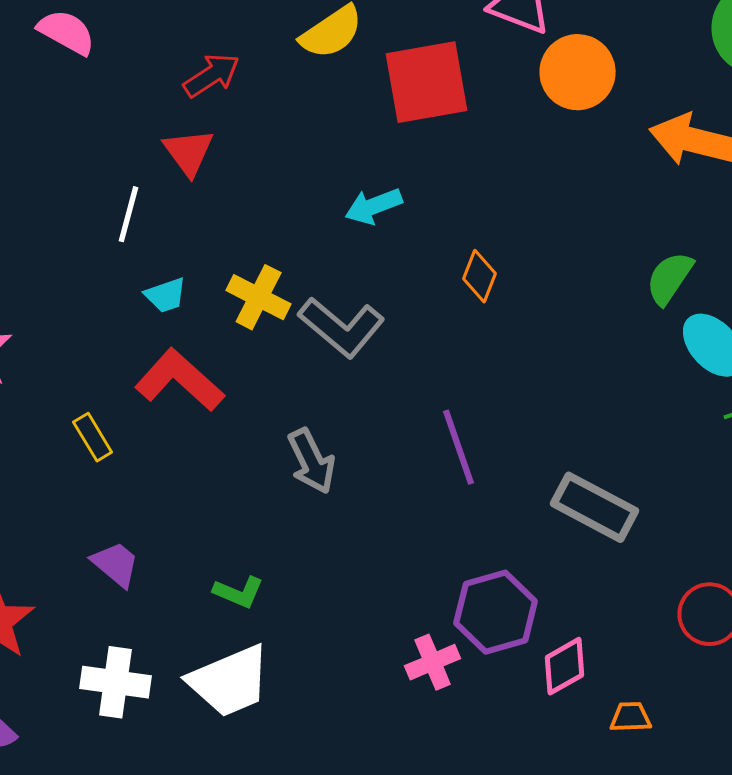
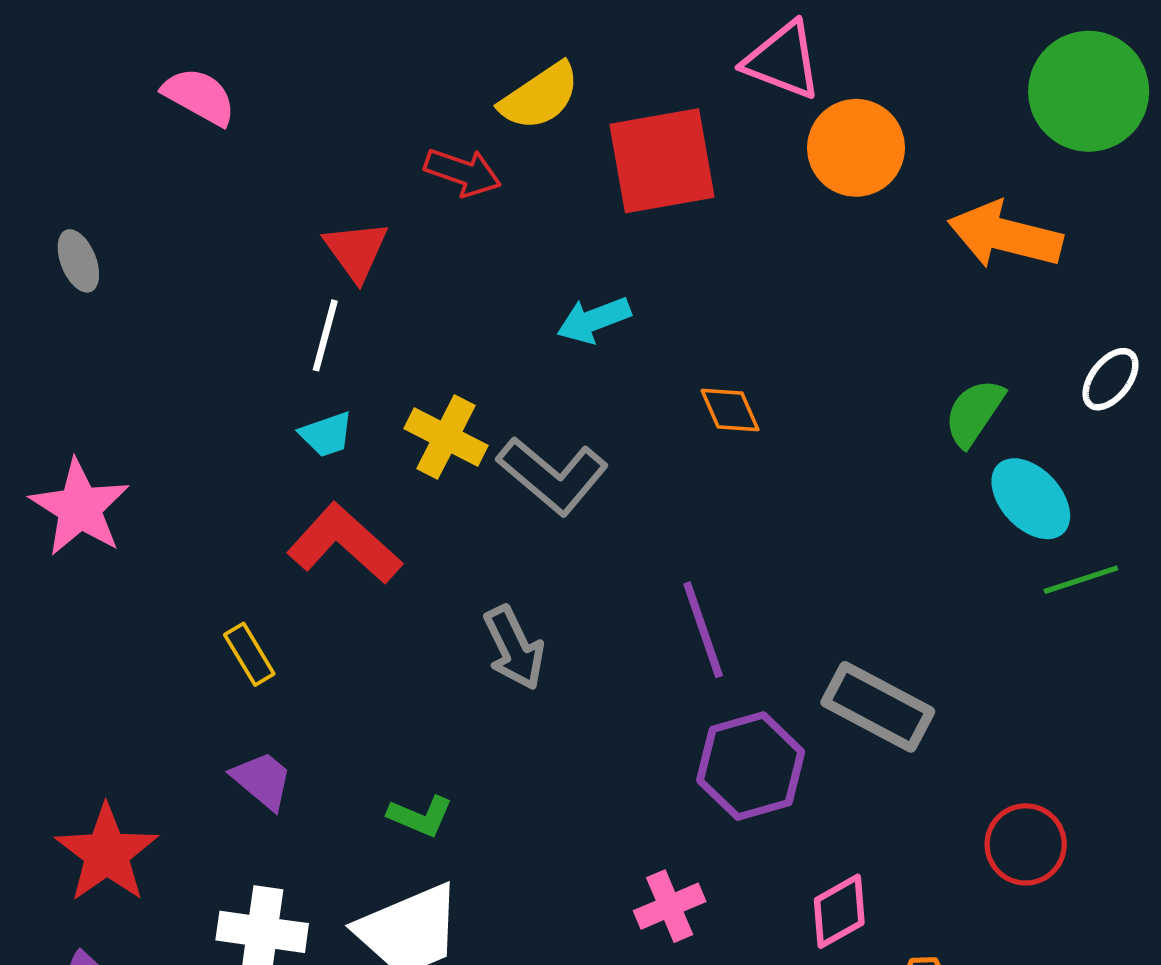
red arrow: (212, 75) -> (463, 172), moved, turned 52
white line: (129, 214) -> (325, 335), moved
orange diamond: (480, 276) -> (730, 410), turned -45
yellow rectangle: (93, 437) -> (249, 654), moved
purple hexagon: (496, 612) -> (751, 766), moved

